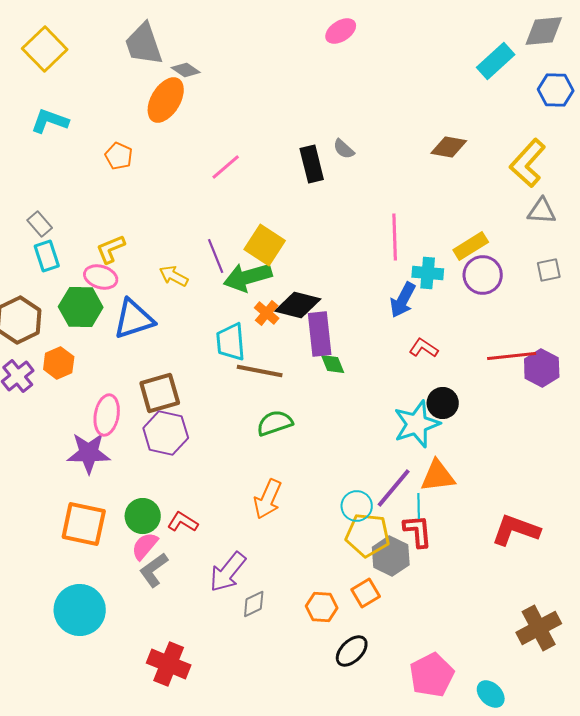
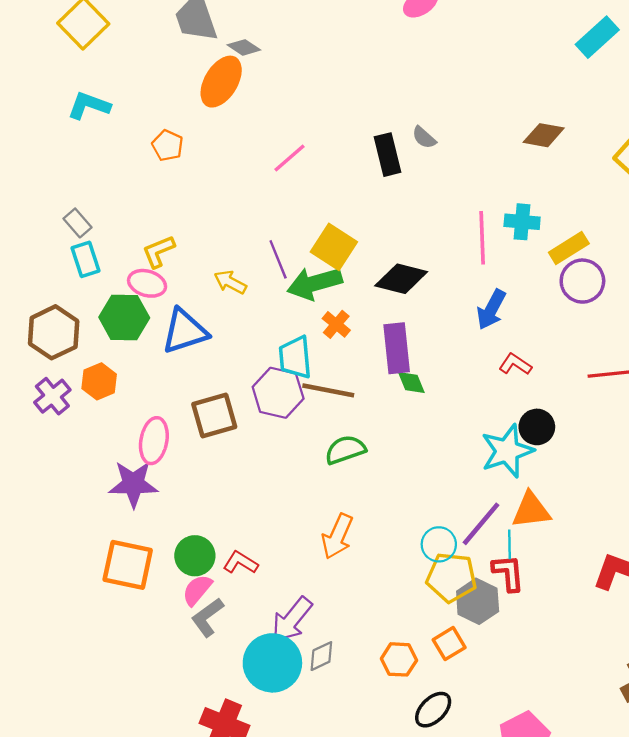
cyan cross: (428, 273) -> (522, 222), moved
black diamond: (298, 305) -> (401, 279), moved
purple hexagon: (166, 433) -> (278, 393), moved
cyan circle: (80, 610) -> (272, 663), moved

